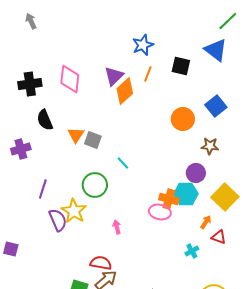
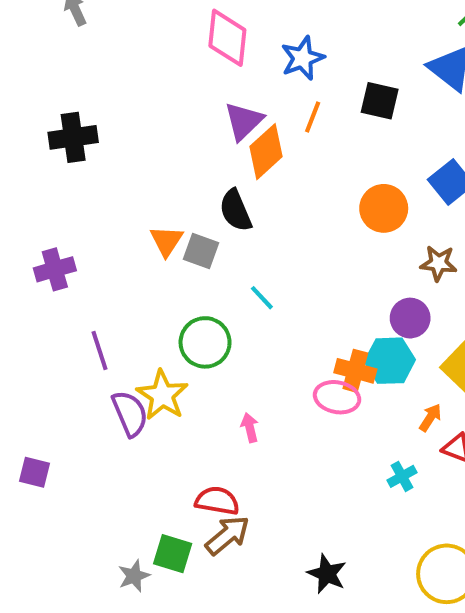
pink diamond: (70, 79) -> (227, 38), moved
black semicircle: (45, 120) -> (236, 210), moved
purple line: (43, 189) -> (99, 351), turned -36

